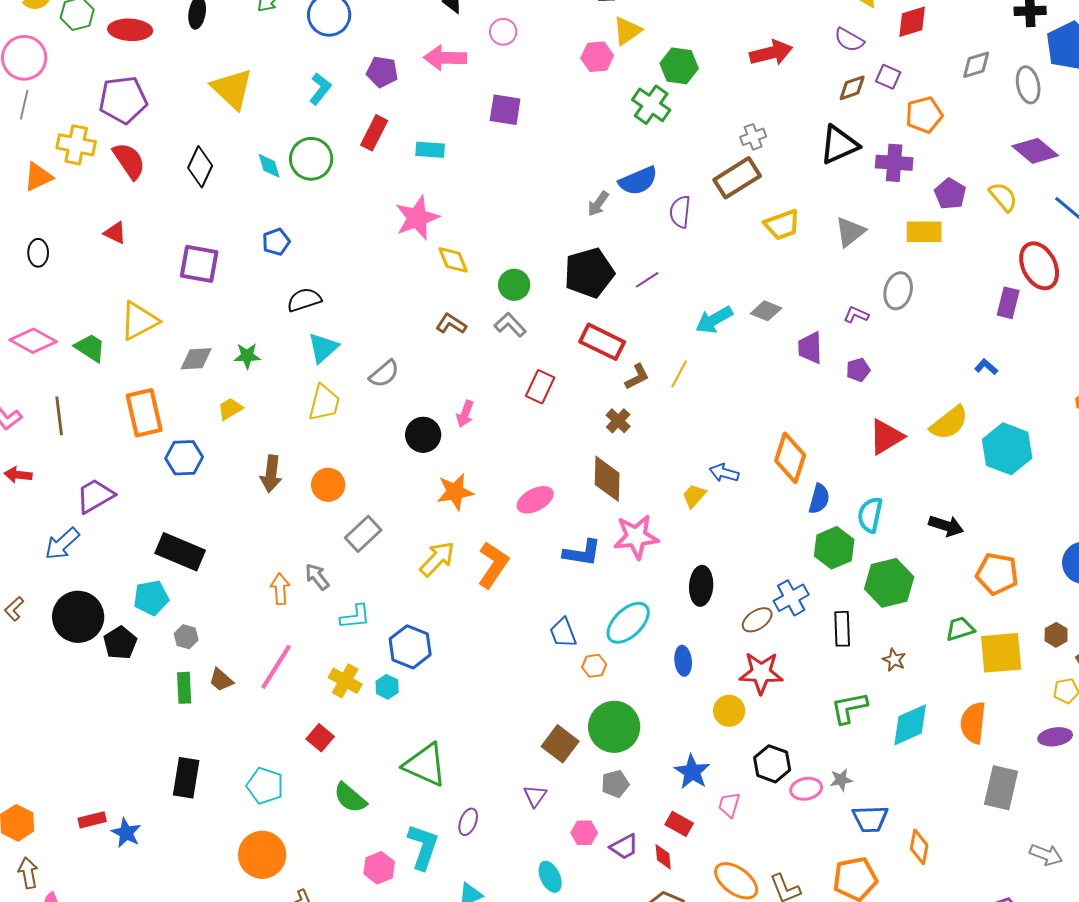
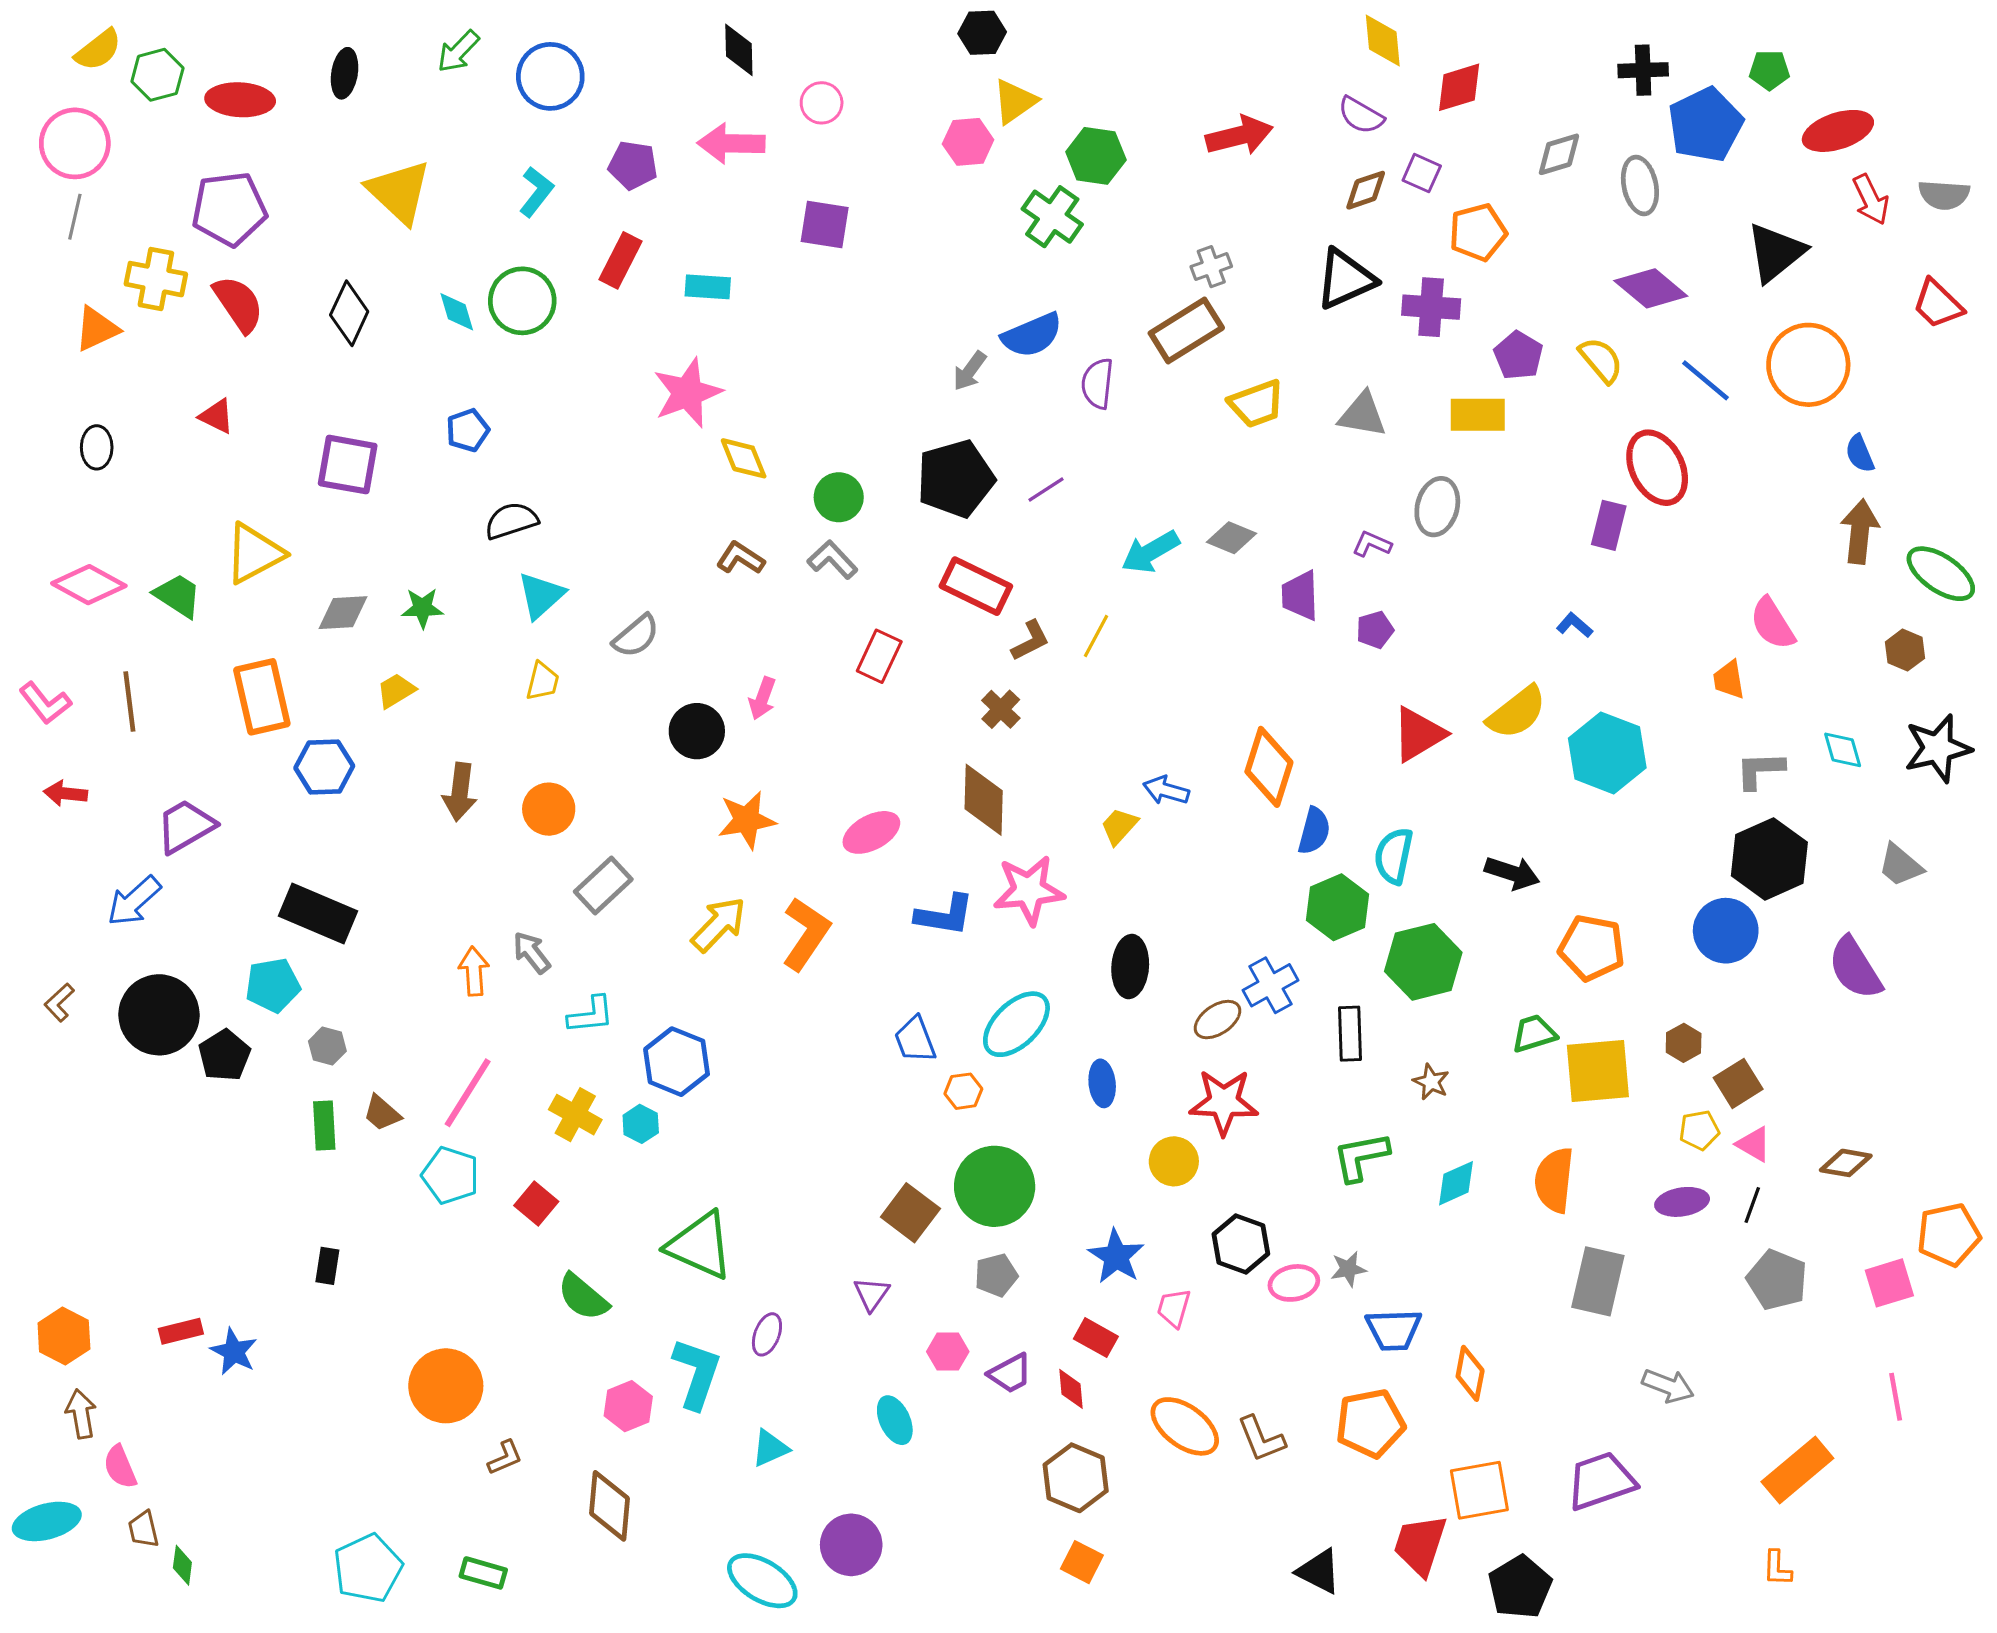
gray triangle: (850, 232) -> (1362, 415), turned 48
yellow trapezoid: (324, 403) -> (542, 681), size x0.7
cyan diamond: (910, 725) -> (1456, 1183), size x0.7
black rectangle: (186, 778) -> (327, 1266), size x0.6
cyan pentagon: (265, 786) -> (451, 1175), moved

